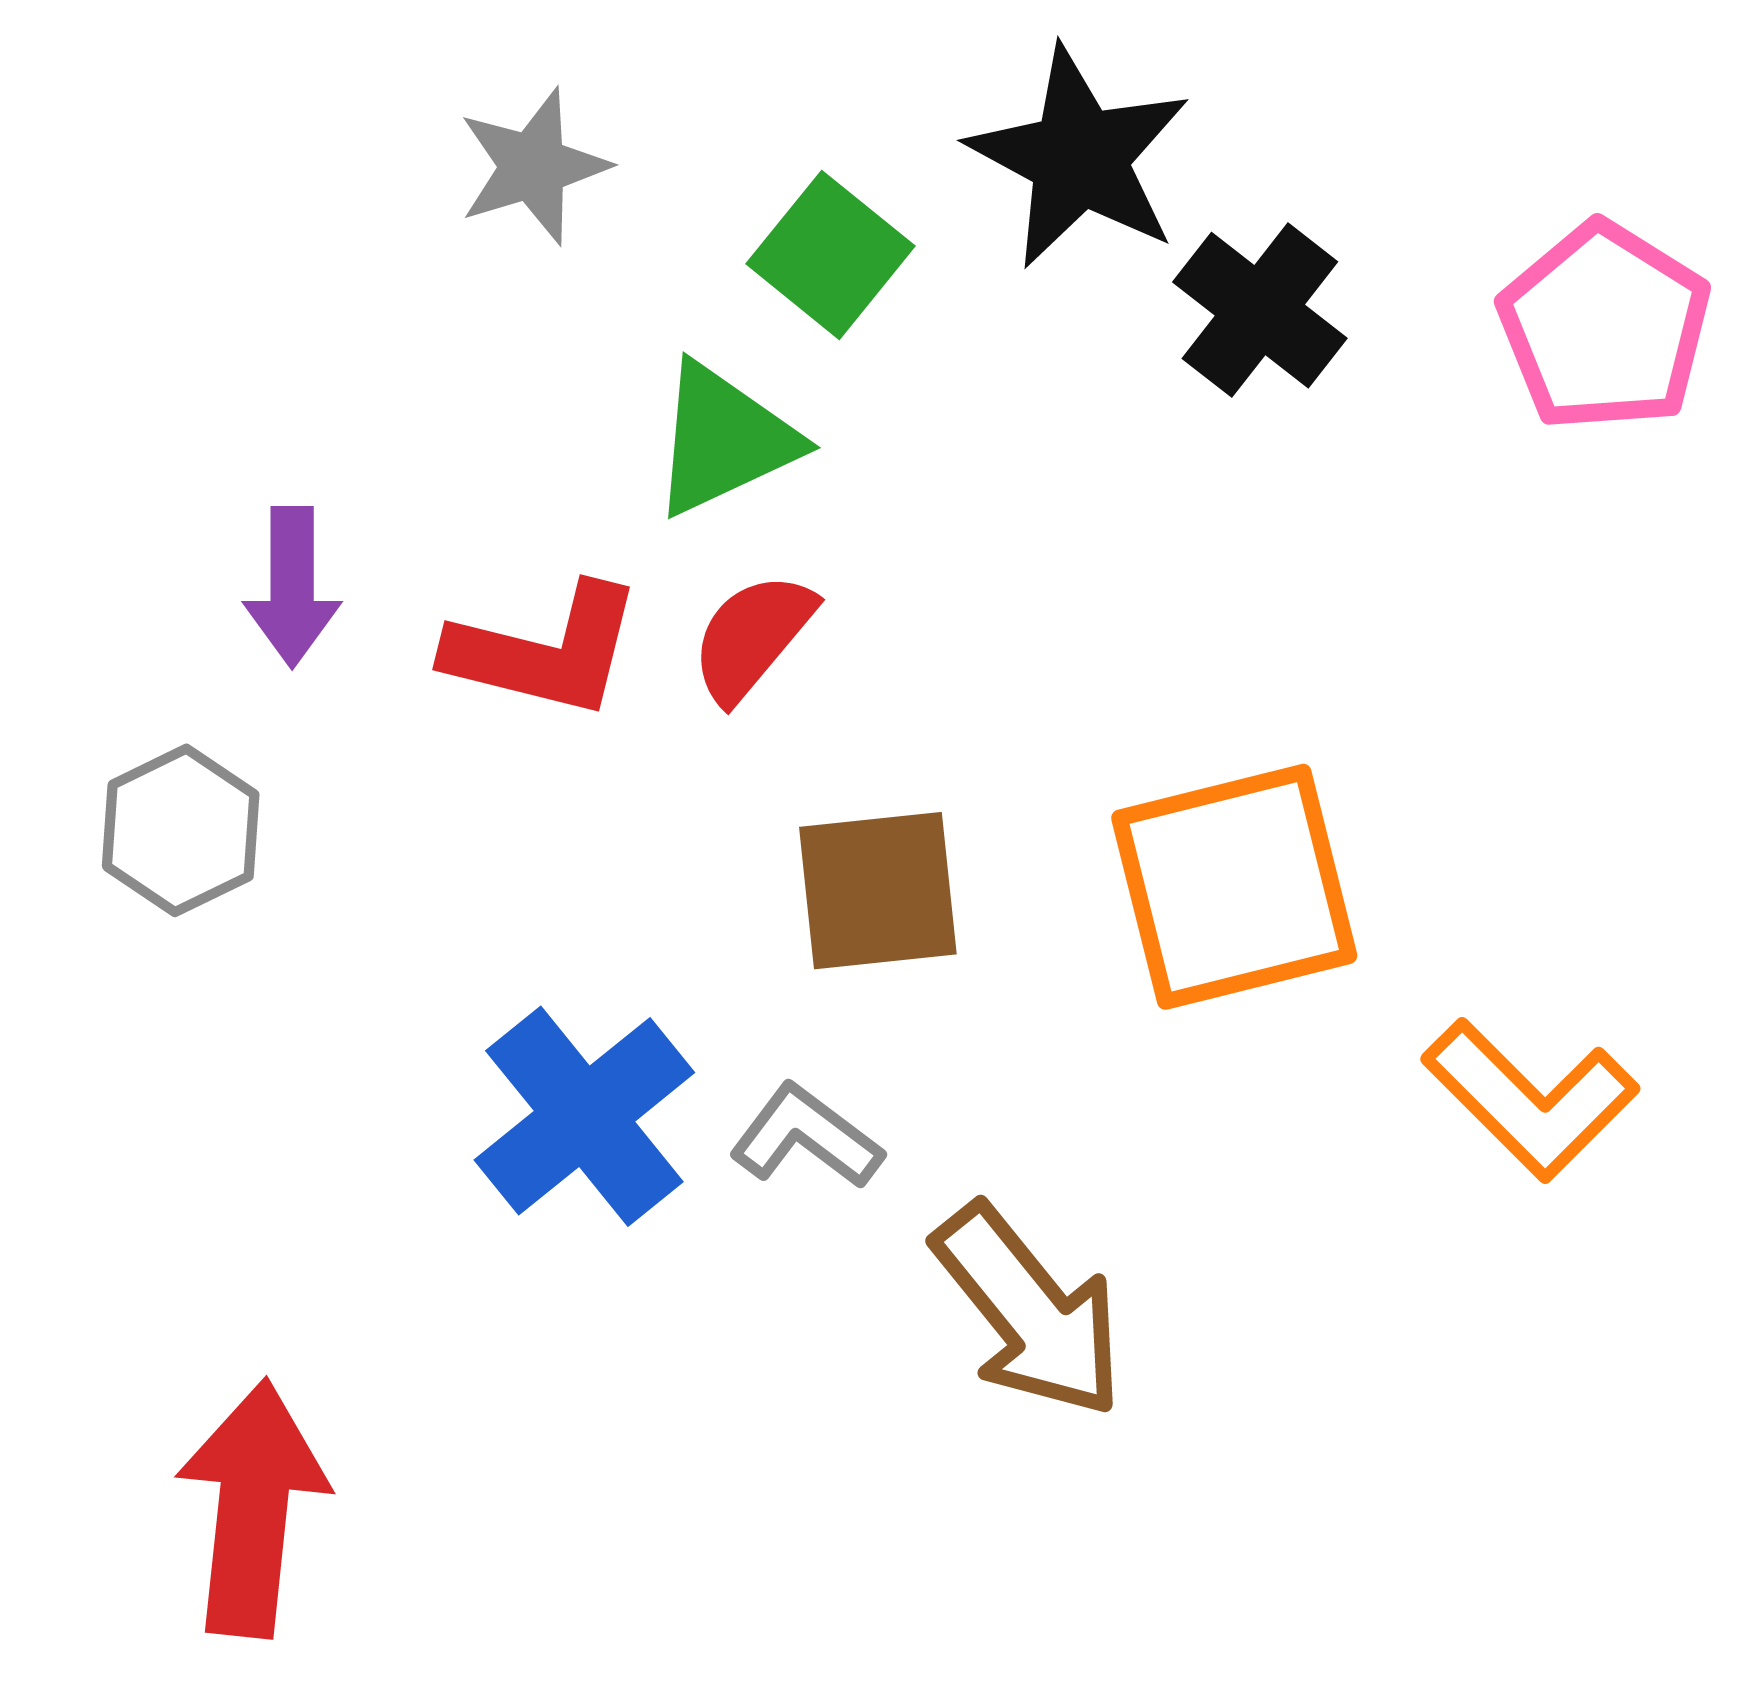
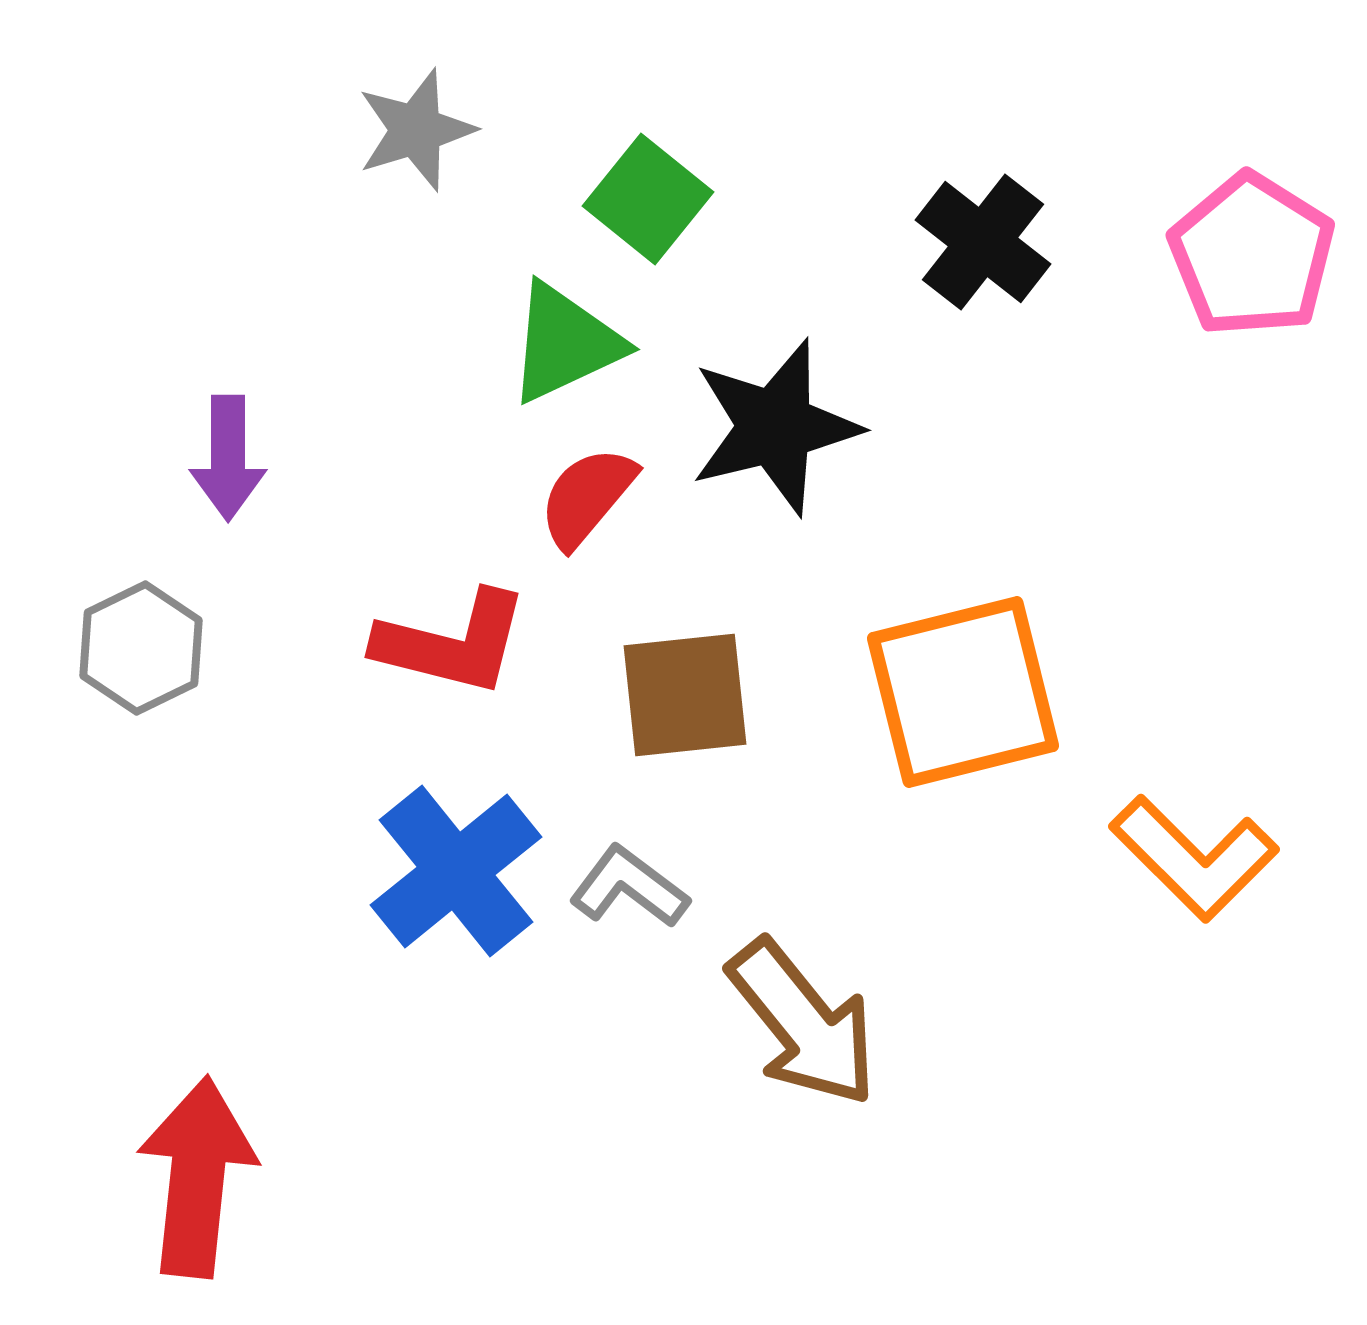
black star: (1079, 158) -> (775, 427), moved, turned 30
red L-shape: (545, 651) -> (452, 643), moved

